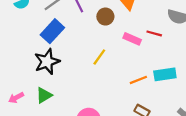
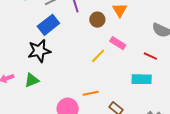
red line: (154, 33) -> (150, 56), moved
yellow line: (99, 57) -> (98, 56), moved
orange line: (138, 80) -> (91, 93), moved

